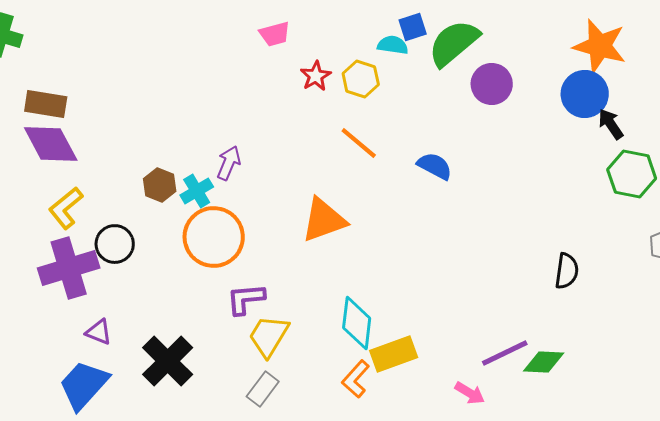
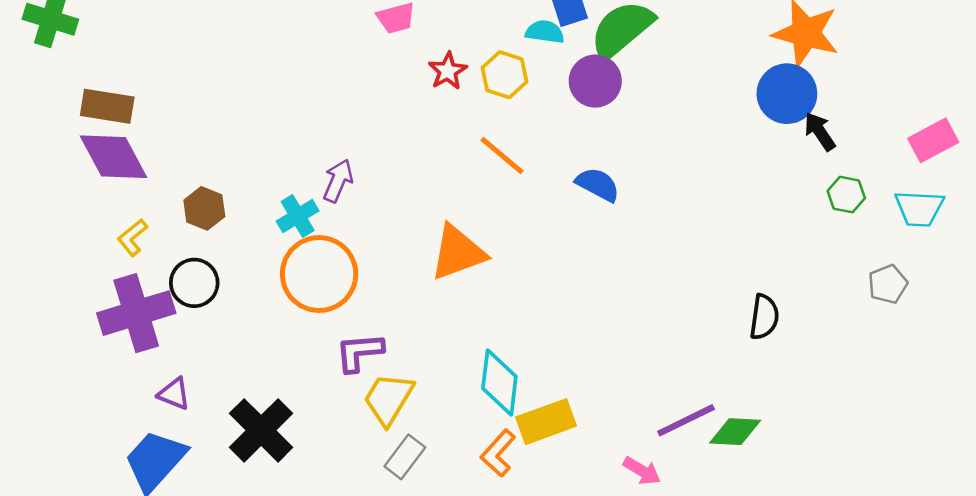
purple circle: (492, 84) -> (595, 81), moved
green hexagon: (632, 174) -> (846, 195), size x0.6
brown hexagon: (160, 185) -> (204, 208), moved
yellow L-shape: (66, 208) -> (132, 237), size x0.7
gray rectangle: (263, 389) -> (405, 457), moved

